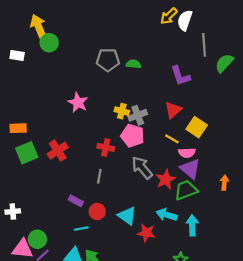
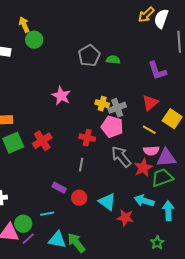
yellow arrow: (38, 27) -> (24, 25), size x0.7
gray pentagon: (108, 60) -> (89, 56), turned -30
pink semicircle: (187, 153) -> (151, 151), moved
purple triangle: (190, 169) -> (166, 158), turned -45
cyan line: (81, 229) -> (47, 214), moved

